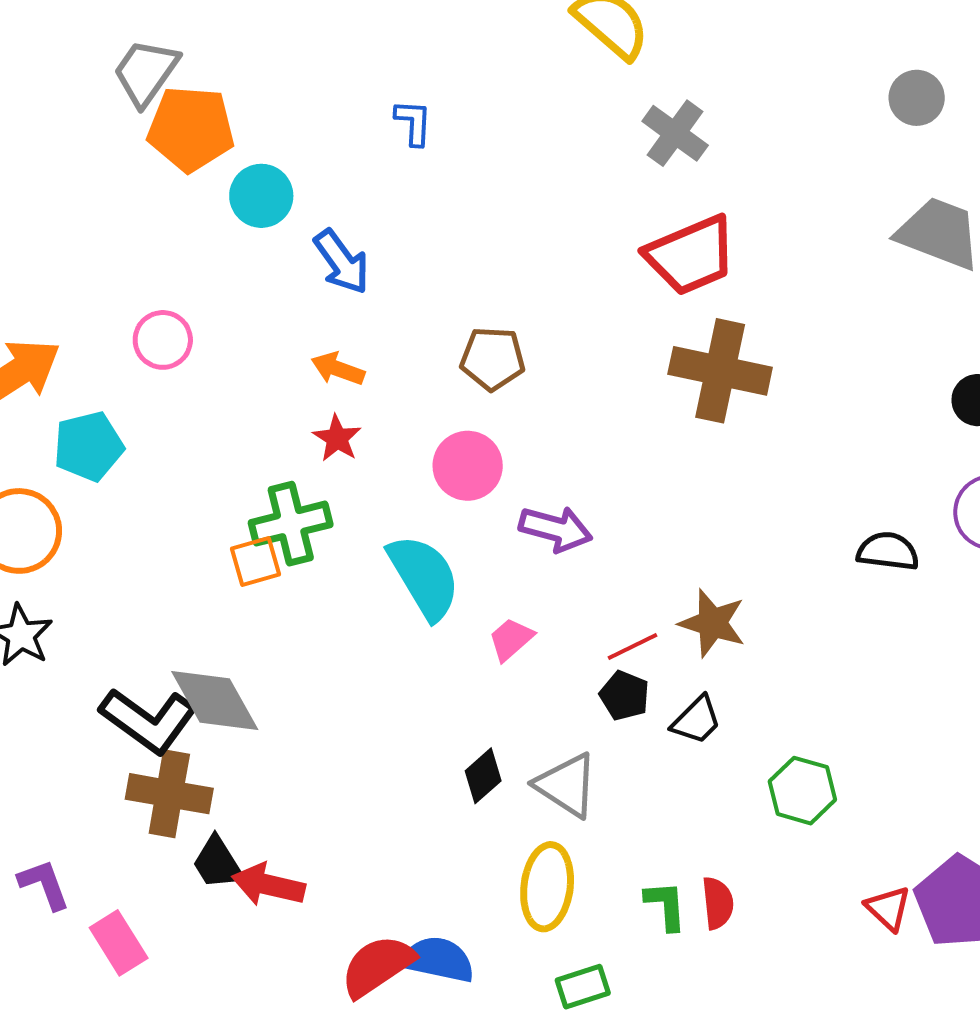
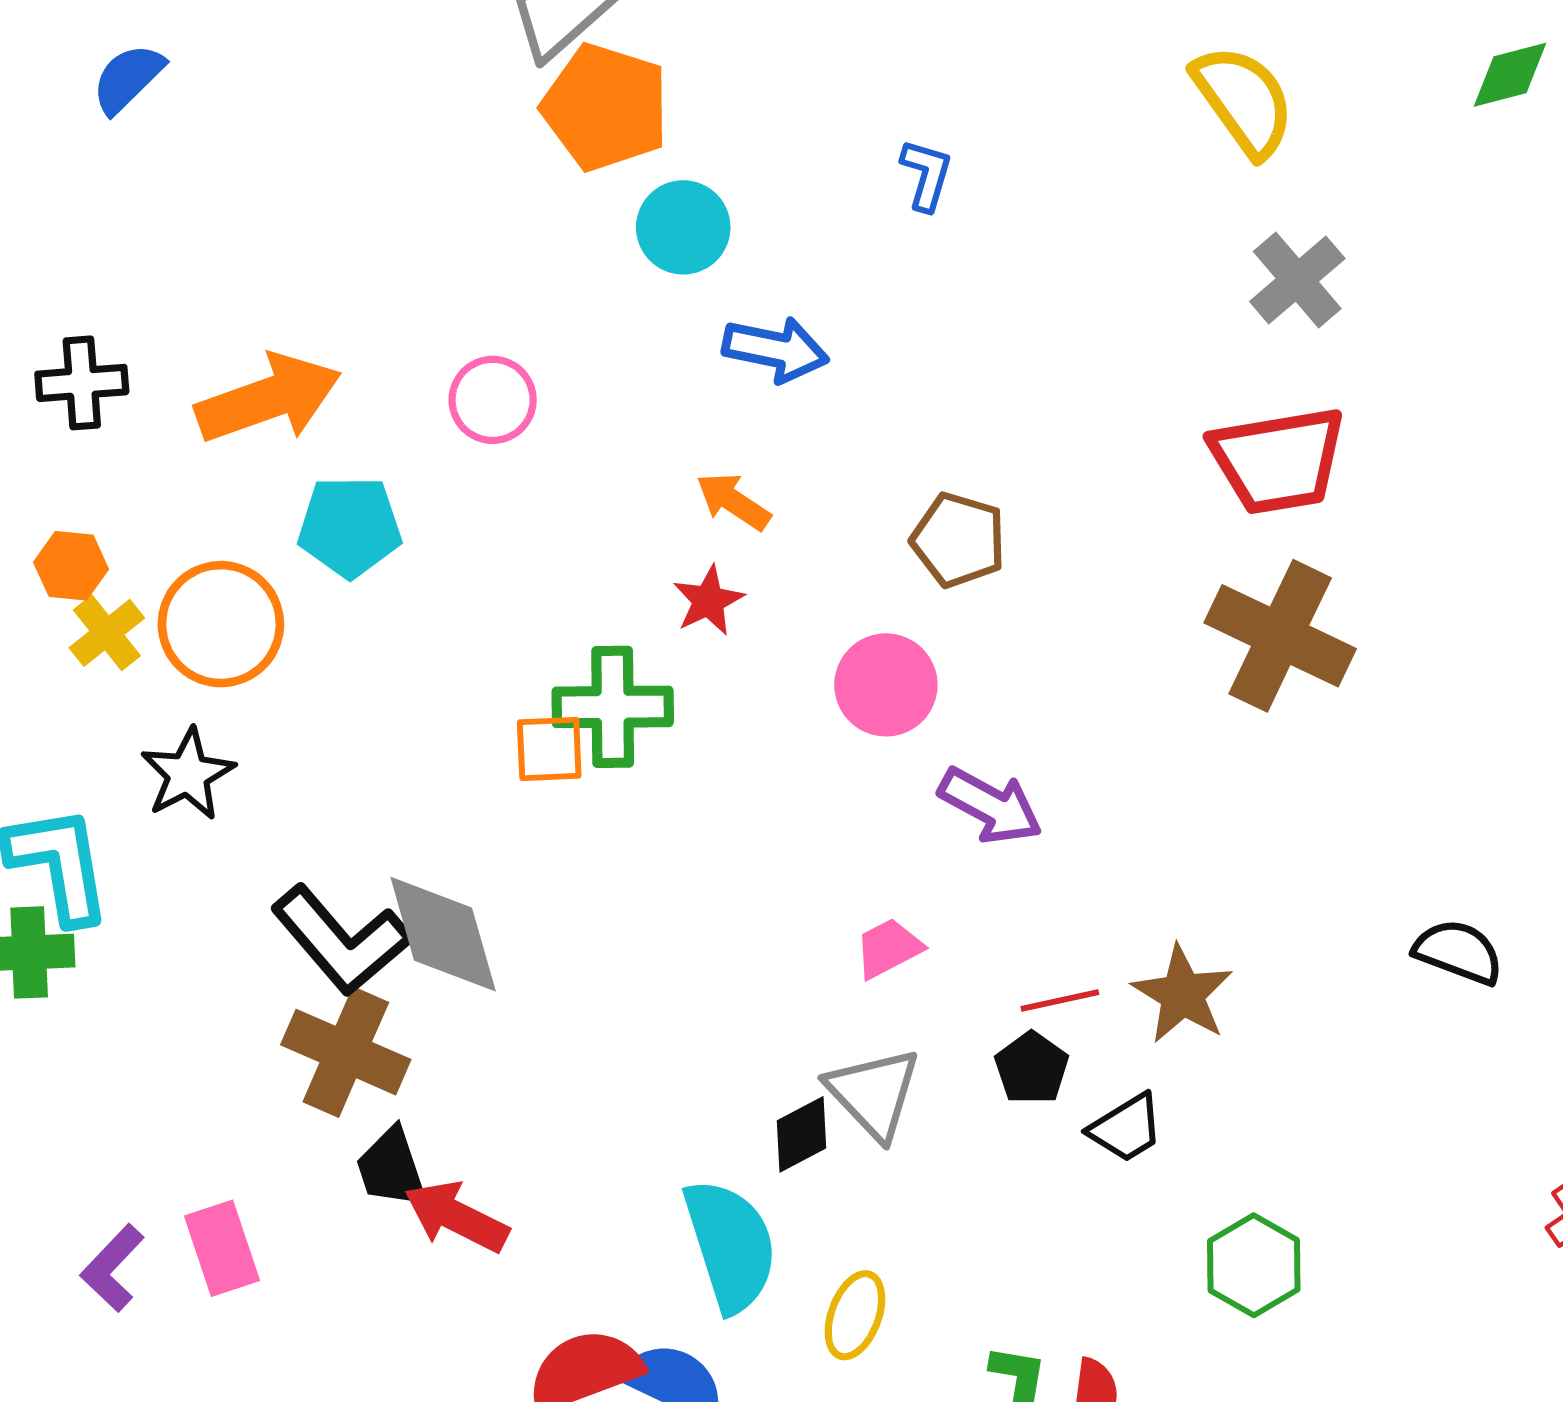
blue arrow: (342, 262) -> (776, 349), turned -56
cyan semicircle: (424, 577) -> (730, 1245), moved
gray triangle: (567, 785) -> (874, 1093), moved
purple L-shape: (44, 884) -> (112, 1268), moved, turned -130
yellow ellipse: (547, 887) -> (855, 1315), size x0.7

